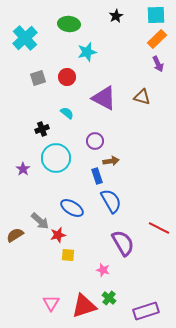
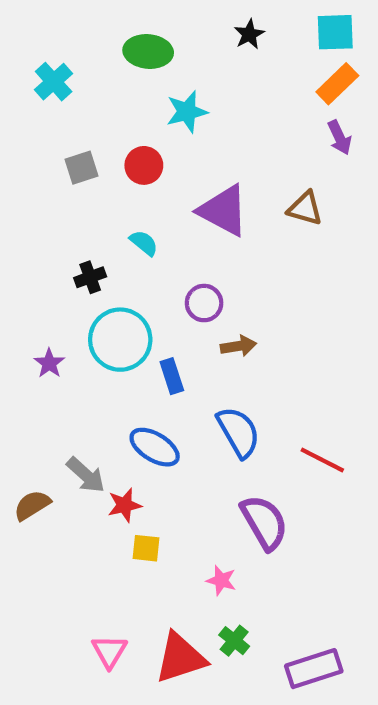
cyan cross: (25, 38) -> (54, 82), size x0.7
blue rectangle: (97, 176) -> (172, 376), moved
red line: (159, 228) -> (322, 460), moved

